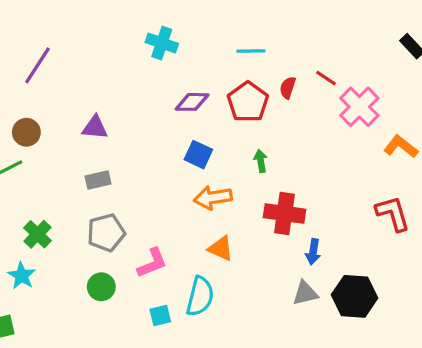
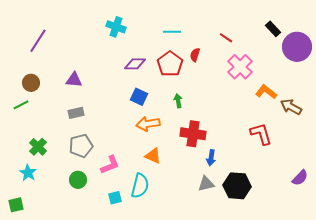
red line: (326, 78) -> (226, 38), moved

